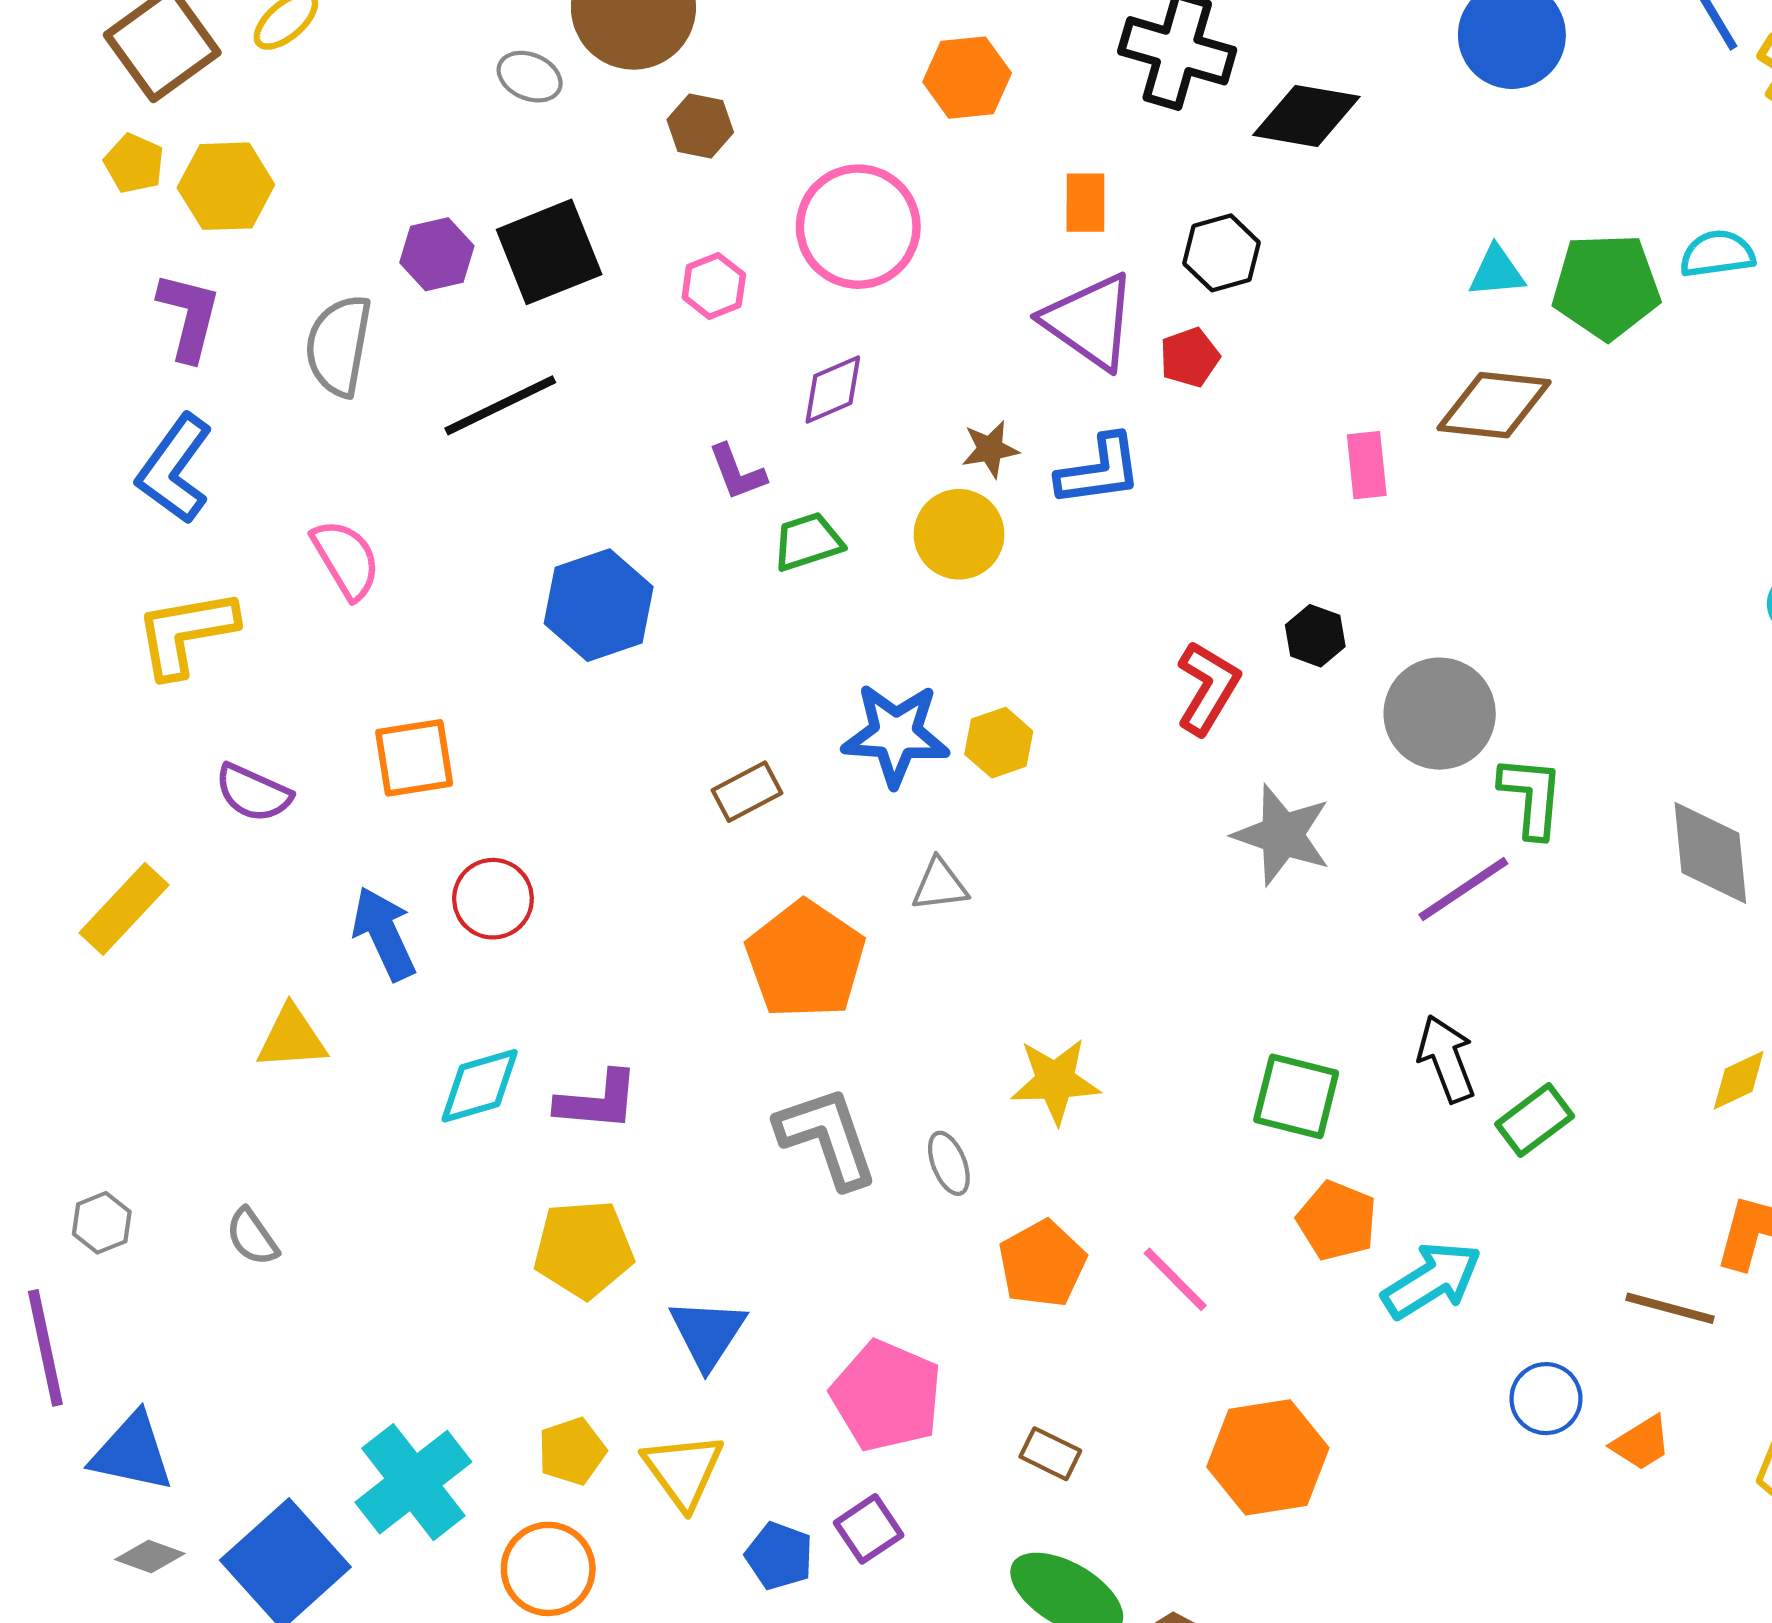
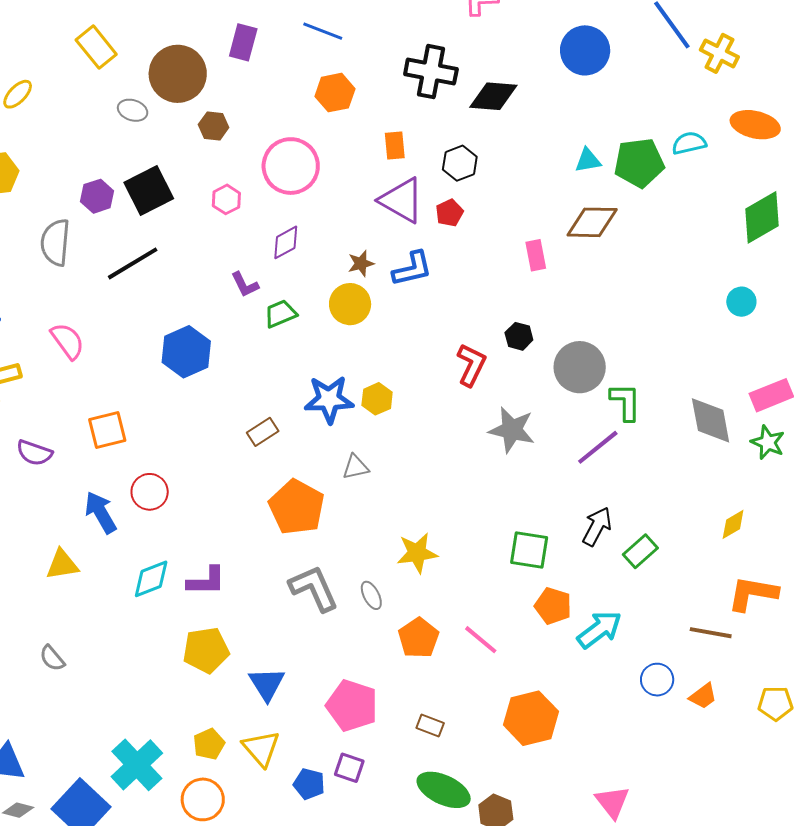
black arrow: (1446, 1059) -> (597, 526), turned 54
purple square: (869, 1529) -> (349, 768), turned -32

